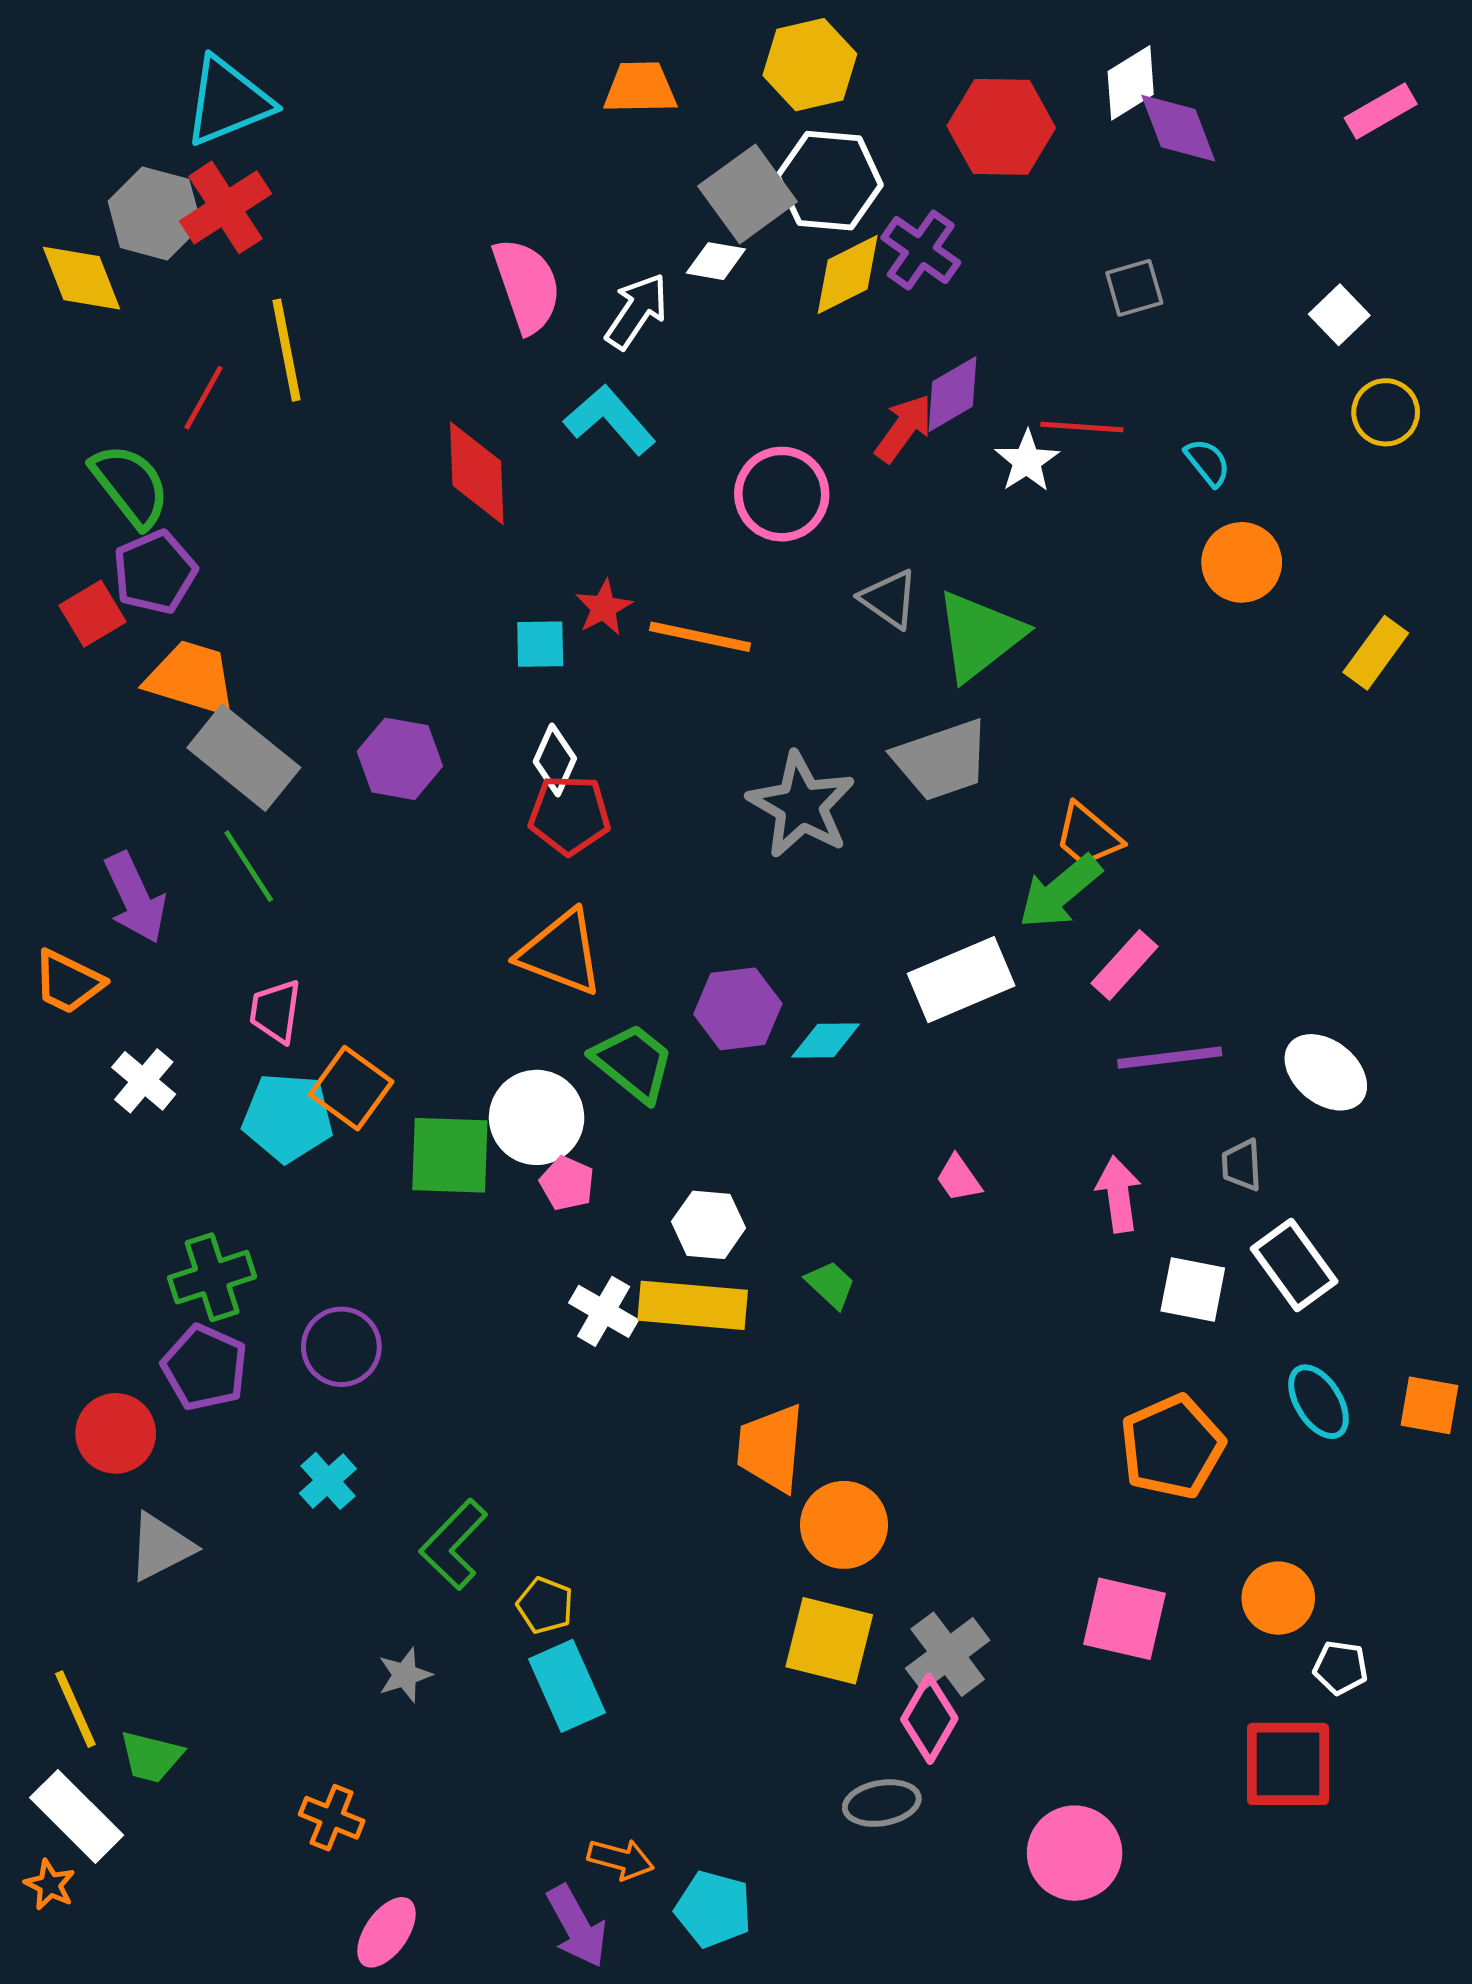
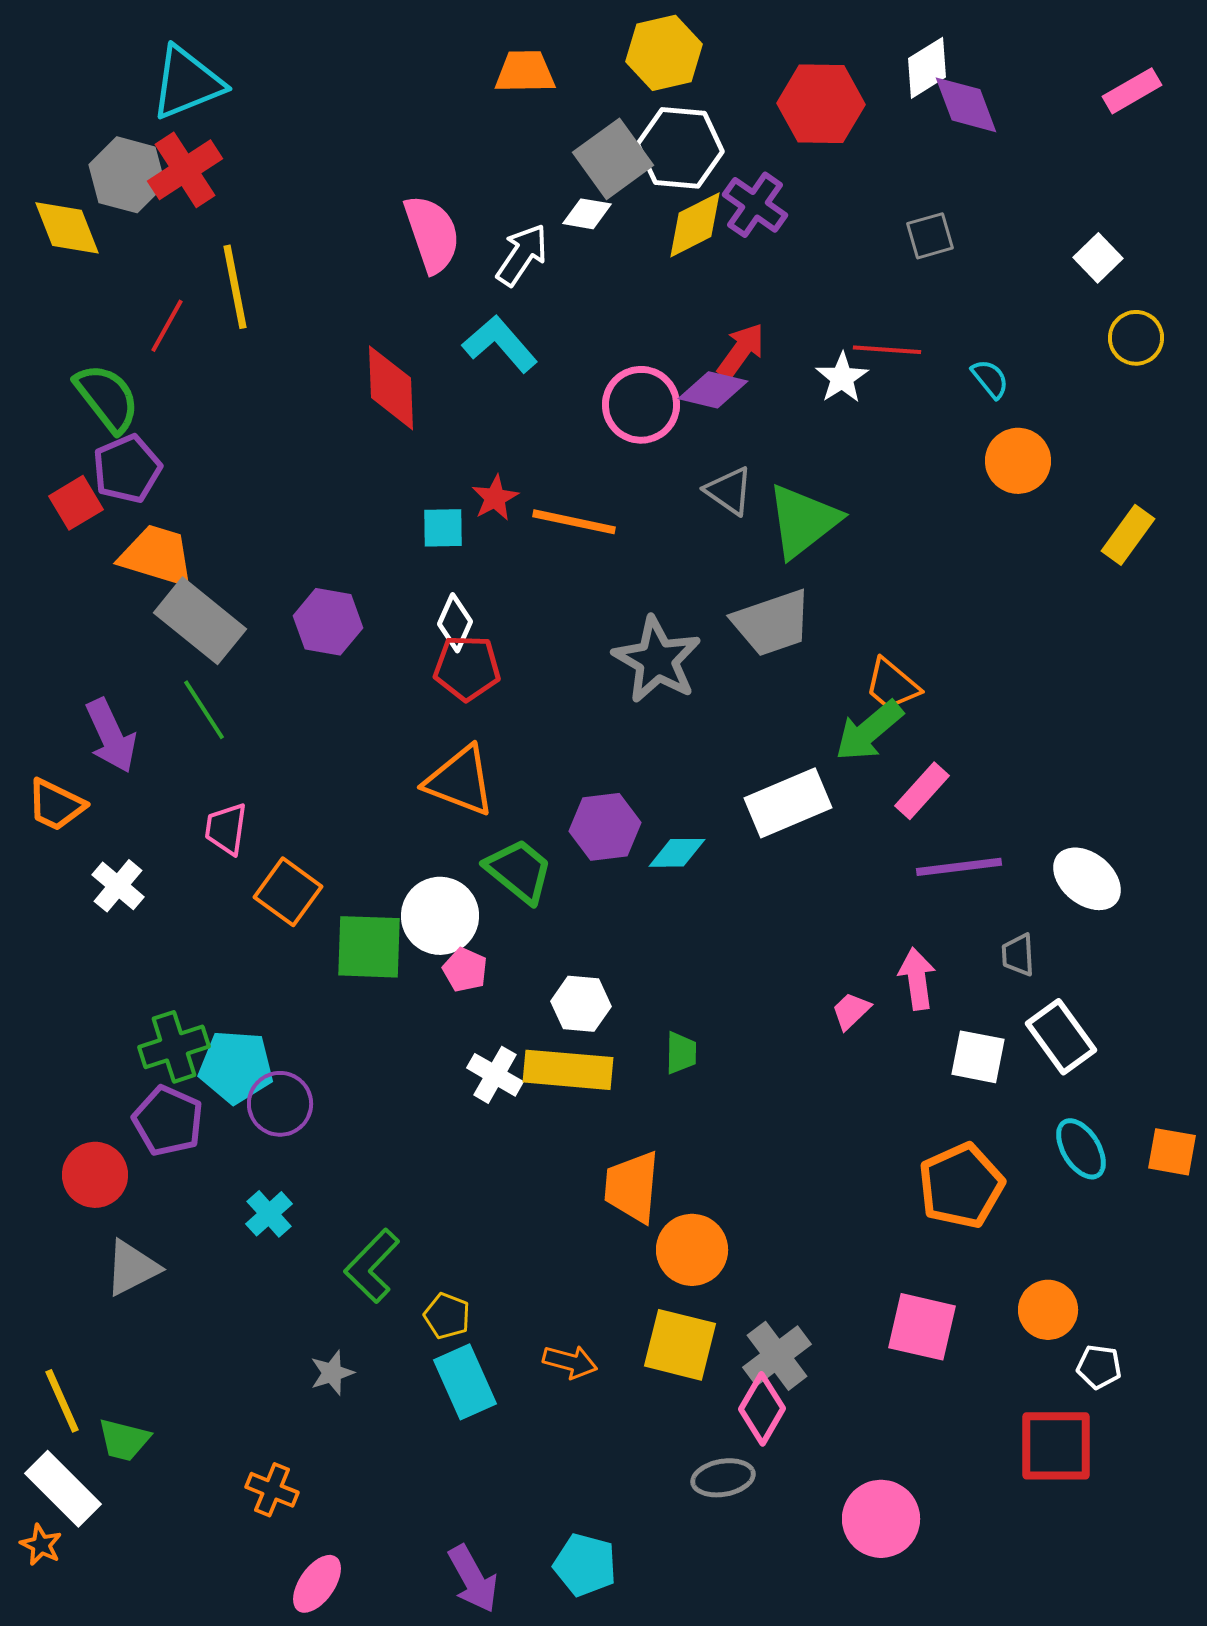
purple diamond: (953, 394) -> (713, 390), moved, turned 44
cyan pentagon: (288, 1117) -> (236, 1067), moved
pink trapezoid: (959, 1178) -> (851, 1011), moved, turned 81
green trapezoid: (831, 1285) -> (681, 1053), turned 48
orange arrow: (621, 1859) -> (570, 1362), moved

